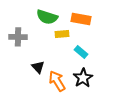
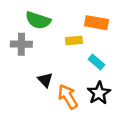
green semicircle: (47, 17) -> (38, 20), moved

